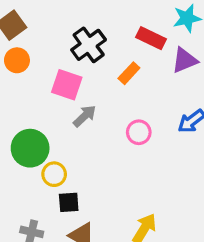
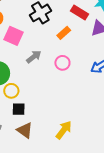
pink square: (67, 85) -> (14, 36), moved
pink circle: (139, 132) -> (62, 63), moved

